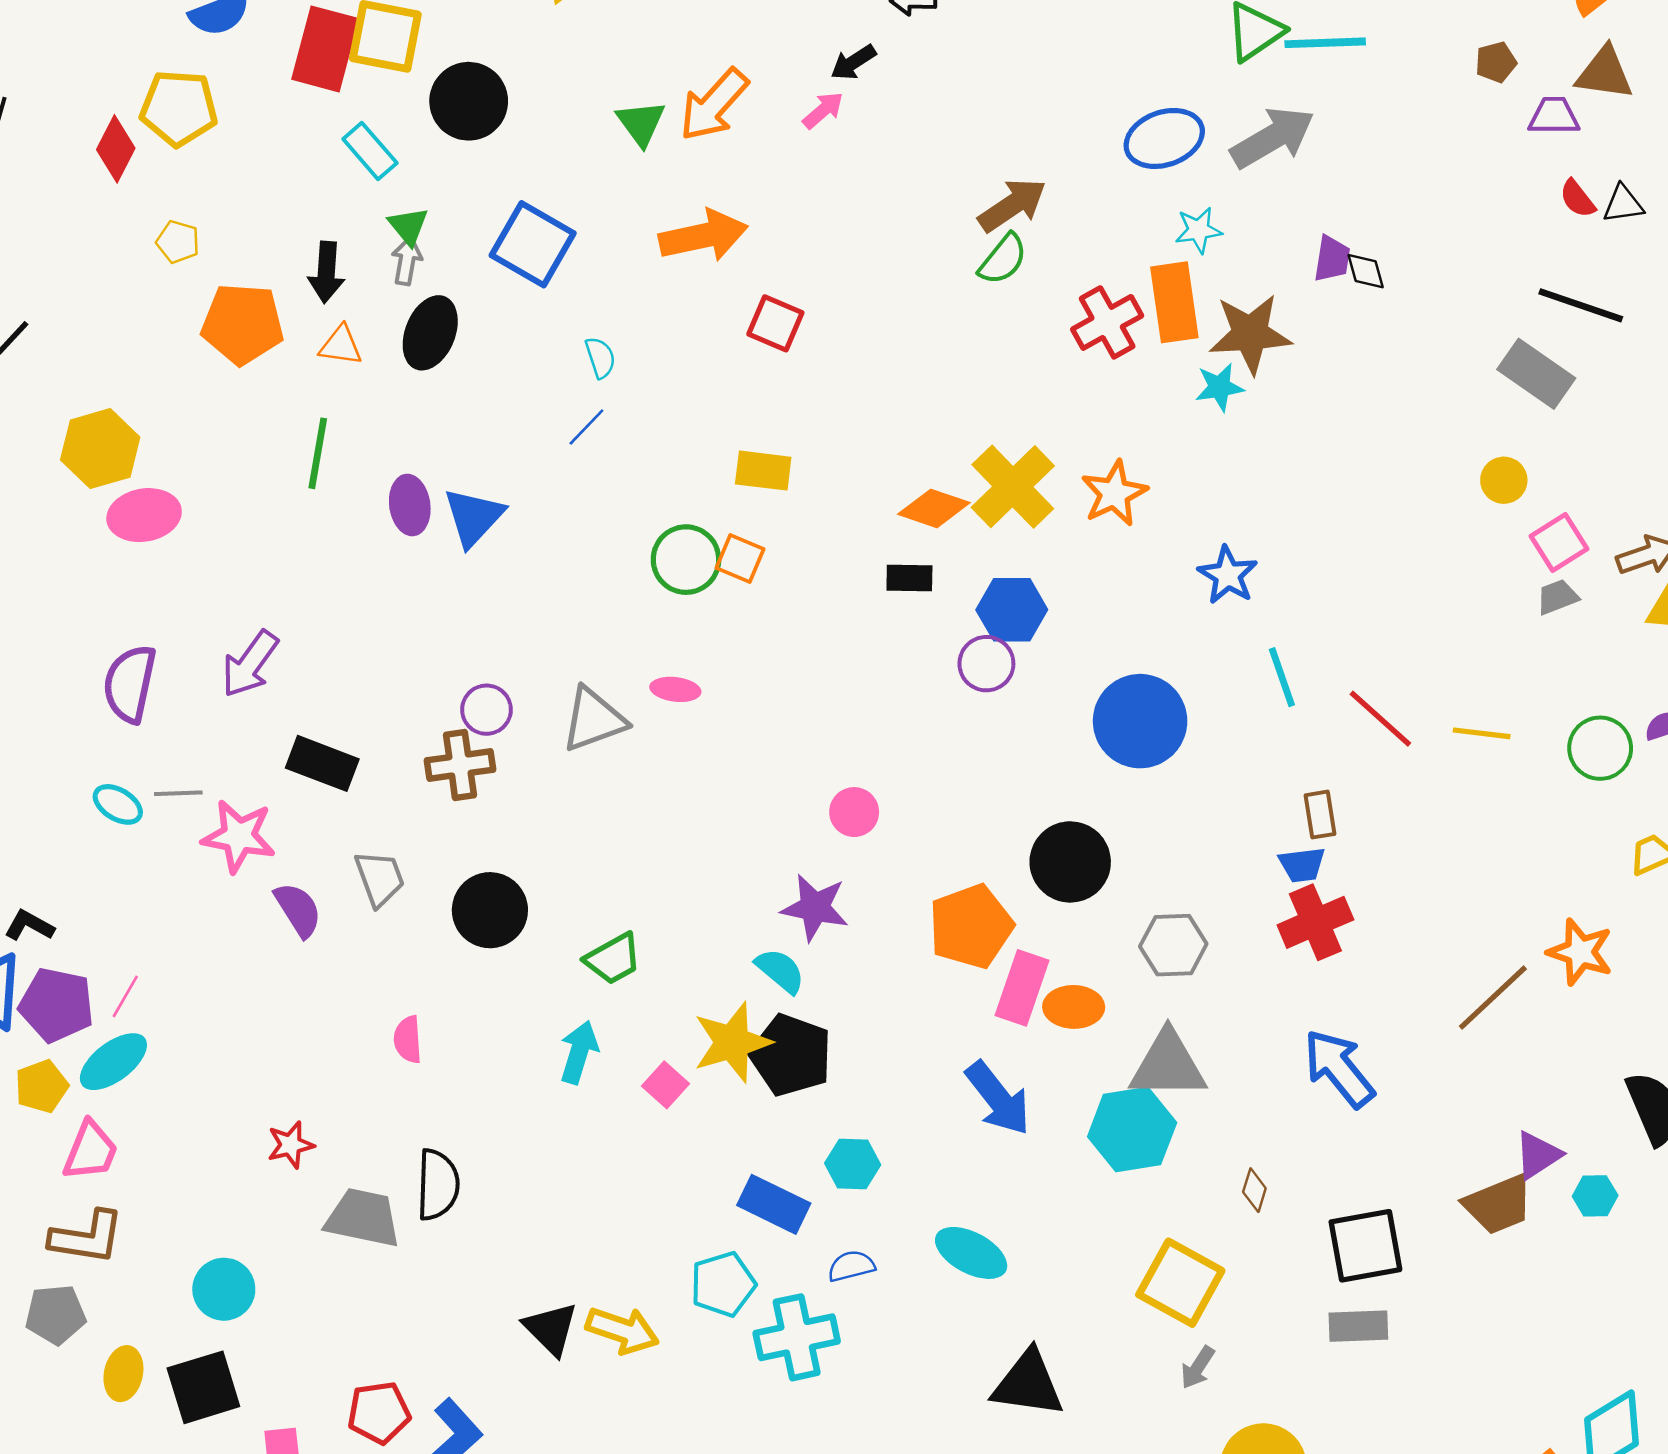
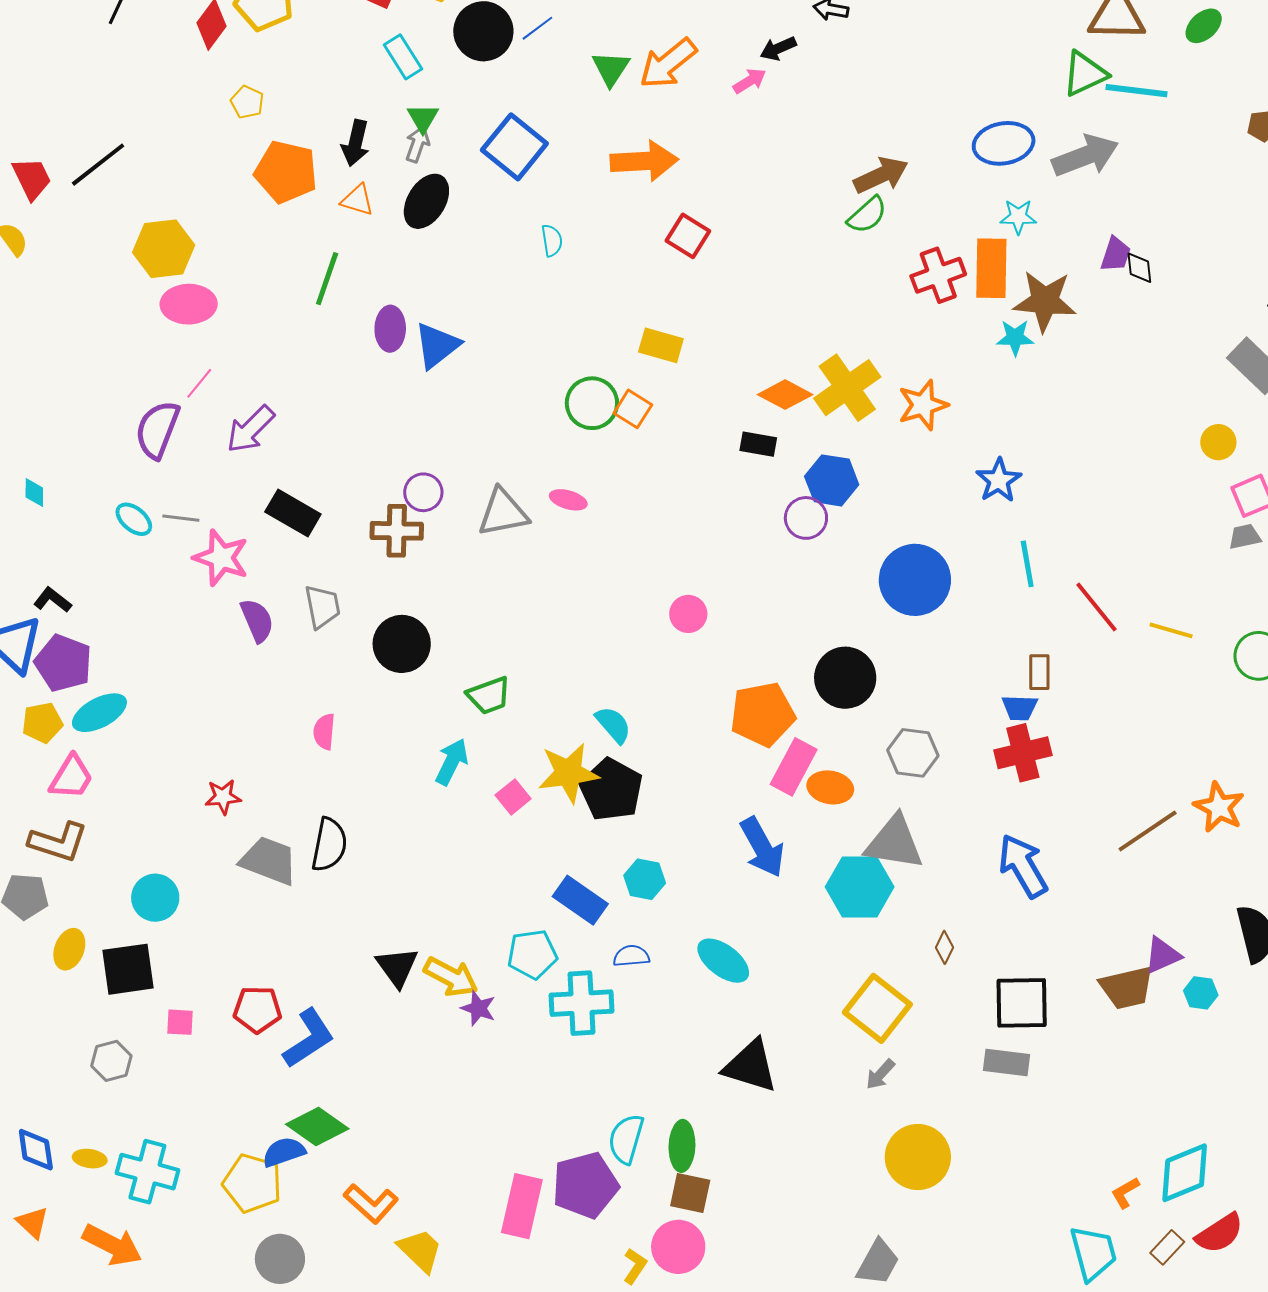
blue line: (586, 427) -> (537, 28), moved
purple star: (815, 908) -> (478, 1008), moved, size x0.7
pink line: (125, 996) -> (199, 383), moved

